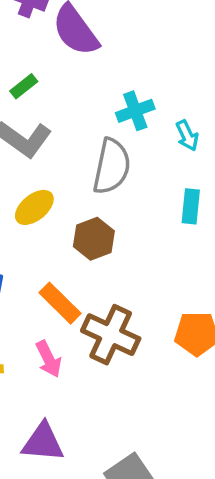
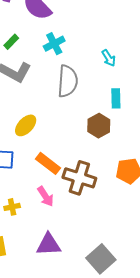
cyan cross: (135, 111) -> (54, 44), moved
yellow ellipse: (34, 207) -> (26, 125), moved
brown hexagon: (94, 239) -> (99, 126), moved

